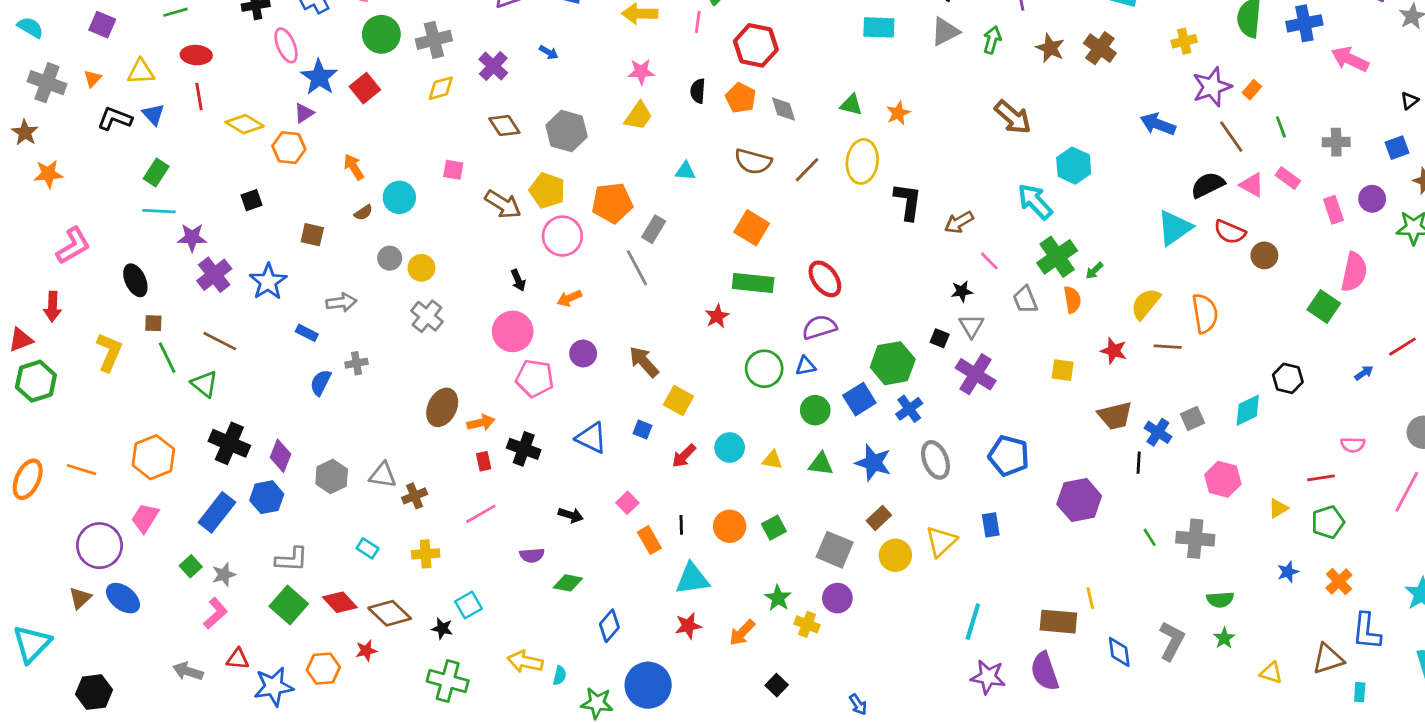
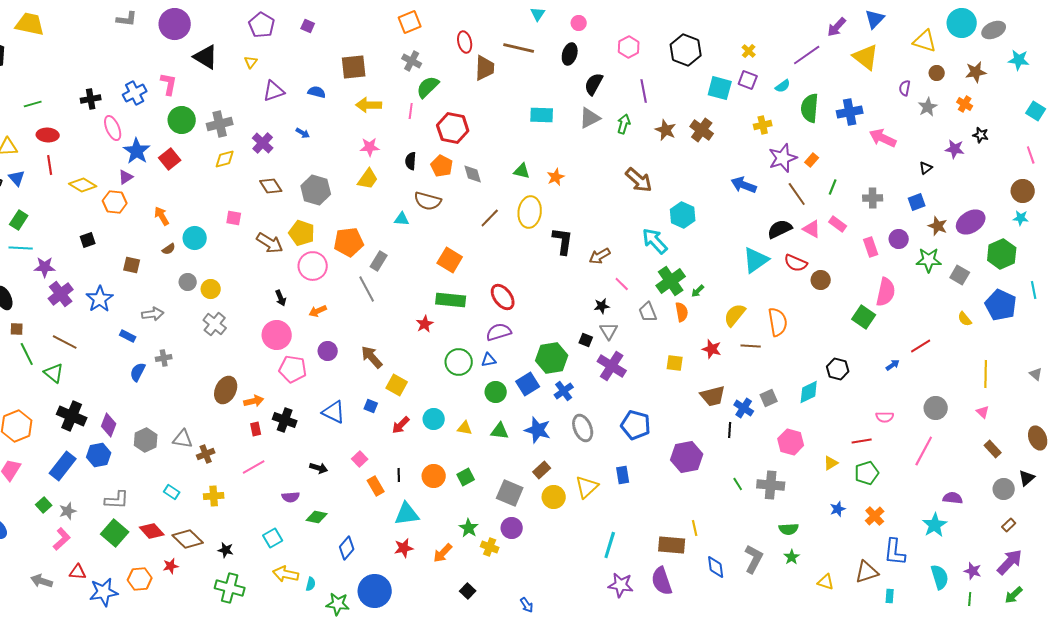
green line: (1281, 127) -> (833, 187), turned 42
brown semicircle: (753, 161) -> (428, 201), moved
cyan square: (468, 605) -> (273, 538), moved

